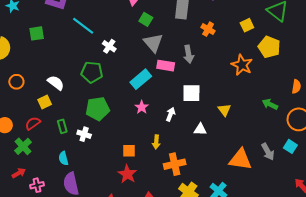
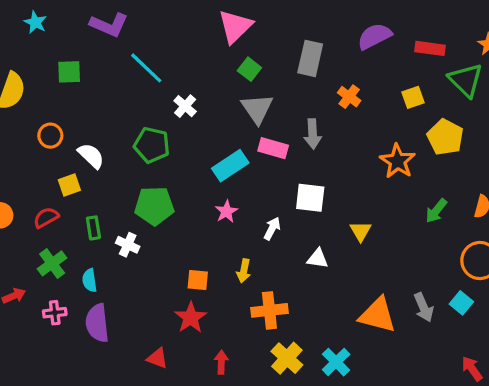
orange circle: (16, 82) -> (50, 136), moved
green arrow: (270, 104) -> (436, 211), moved, turned -84
green cross: (23, 146) -> (52, 263), moved
pink cross: (37, 185) -> (55, 313), moved

